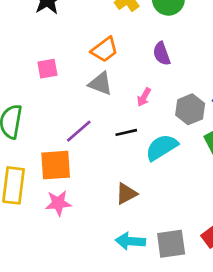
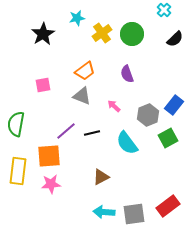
pink arrow: (144, 97) -> (114, 106), turned 104
black line: (126, 132) -> (92, 133), moved
cyan semicircle: (162, 147) -> (127, 143), turned -95

